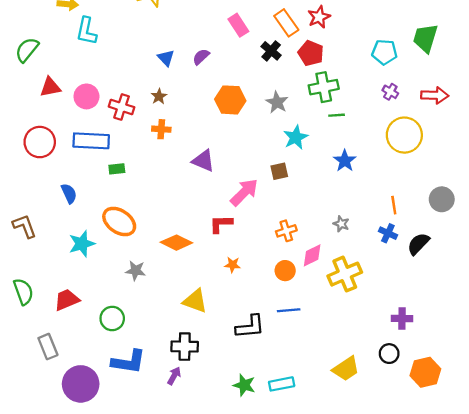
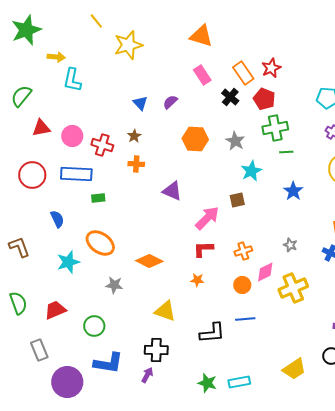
red L-shape: (221, 224) -> (203, 249), moved

